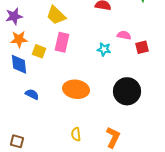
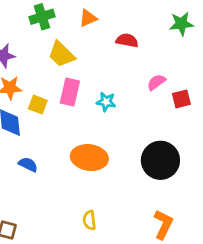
pink semicircle: (124, 35) -> (156, 82), turned -48
cyan star: (104, 49) -> (106, 102), moved
orange L-shape: (113, 137) -> (163, 224), moved

